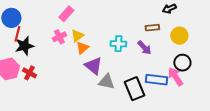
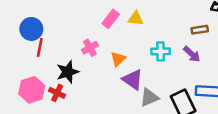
pink rectangle: (66, 14) -> (111, 19), moved
yellow triangle: (77, 36) -> (136, 18), moved, turned 48
black star: (24, 46) -> (68, 72), moved
gray triangle: (106, 82) -> (149, 98), turned -30

